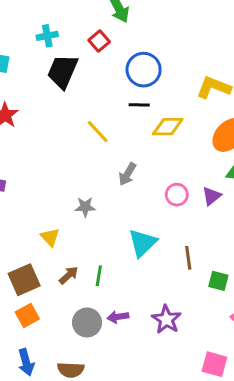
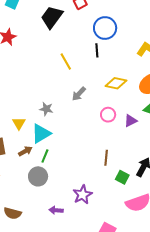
black line: (139, 105) -> (97, 50), turned 72
yellow diamond: (168, 127) -> (116, 83), moved
cyan triangle: (143, 243) -> (41, 134), moved
purple arrow: (118, 317) -> (56, 210), moved
gray circle: (87, 322) -> (38, 176), moved

